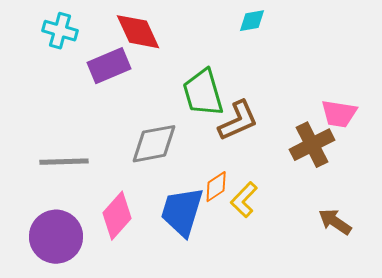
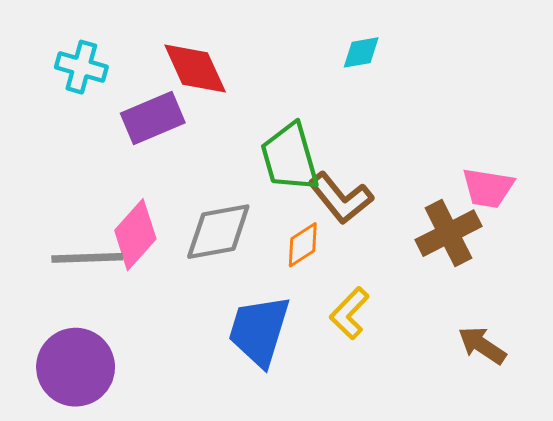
brown L-shape: (238, 121) -> (341, 198), turned 75
orange diamond: (216, 187) -> (303, 245), moved
pink diamond: (117, 216) -> (135, 235), moved

